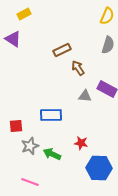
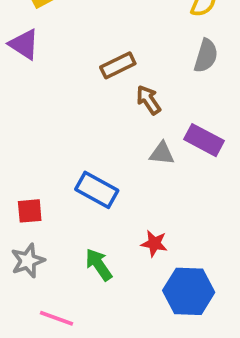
blue rectangle: (51, 115) -> (97, 190), turned 30
gray star: (30, 146) -> (28, 261), moved
green arrow: (52, 154) -> (99, 265), turned 30

